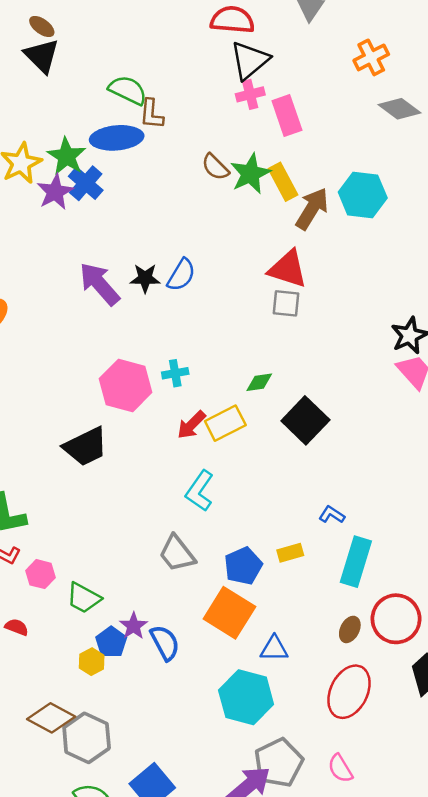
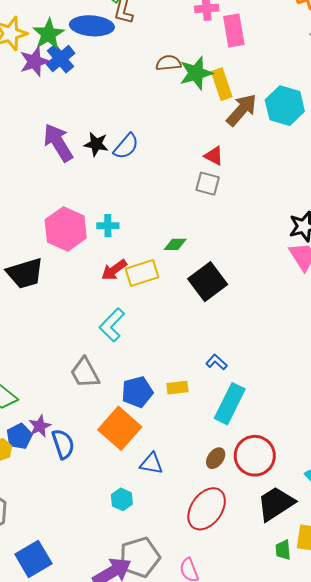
brown semicircle: (215, 167) -> (168, 63), turned 120
red triangle: (288, 269) -> (214, 156), size x0.6
cyan hexagon: (246, 697) -> (122, 499), size x0.5

